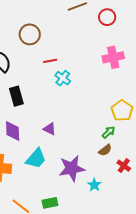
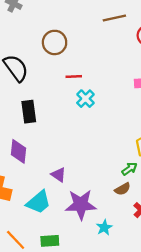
purple triangle: (50, 129) -> (59, 175), moved
cyan trapezoid: (36, 159) -> (38, 202), moved

